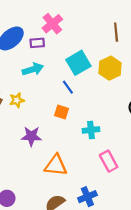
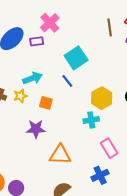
yellow hexagon: (110, 68) -> (102, 98), moved
cyan arrow: (33, 69) -> (32, 78), moved
orange square: (61, 112) -> (46, 103), moved
blue cross: (87, 197) -> (100, 175), moved

